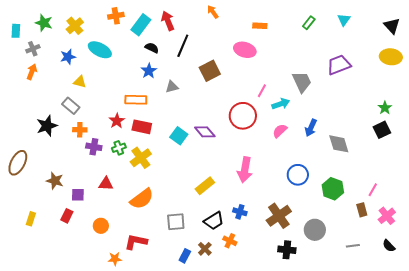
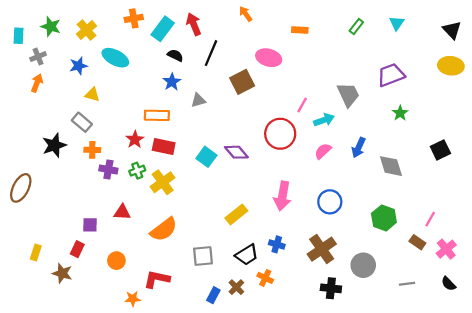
pink ellipse: (245, 50) -> (269, 58), moved
green star: (385, 108) -> (400, 113), moved
blue circle: (298, 175) -> (330, 202), moved
brown star: (55, 181) -> (62, 273), moved
brown rectangle: (362, 210) -> (417, 242), turned -40

